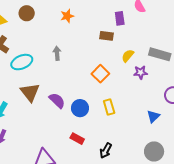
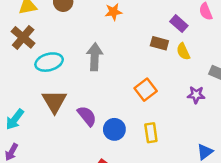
purple rectangle: (120, 18) -> (179, 24), turned -48
gray arrow: (57, 53) -> (95, 57), size x1.5
yellow semicircle: (128, 56) -> (183, 51), moved, turned -72

